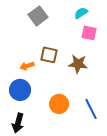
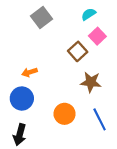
pink square: (89, 33) -> (97, 36), turned 35
brown square: (49, 55) -> (78, 51), moved, turned 36
brown star: (78, 64) -> (91, 82), moved

